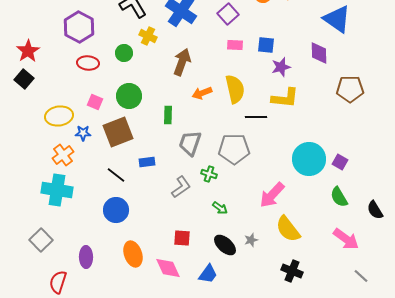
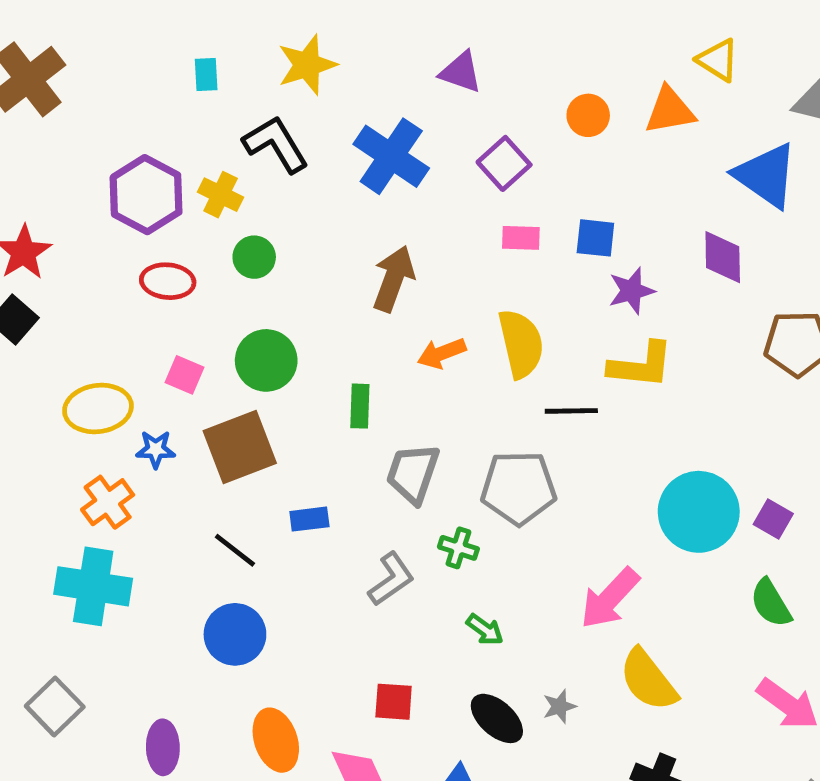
yellow cross: (148, 36) -> (221, 195), moved

